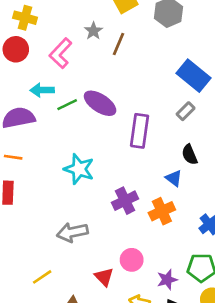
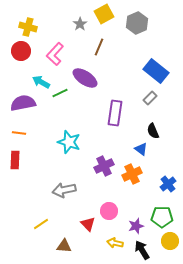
gray star: (93, 31) -> (80, 24), moved
cyan arrow: (42, 90) -> (41, 82), turned 30
purple ellipse: (100, 103) -> (85, 78), moved

